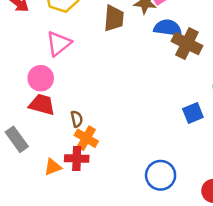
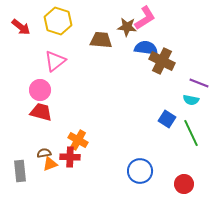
brown trapezoid: (114, 18) -> (101, 40), turned -90
blue square: (193, 113) -> (167, 119), turned -36
brown semicircle: (77, 119) -> (44, 153), moved, turned -88
gray rectangle: (17, 139) -> (20, 171), moved, turned 30

